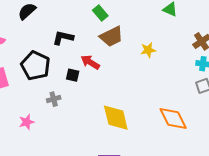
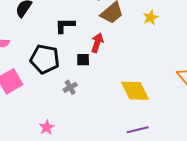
red arrow: (90, 62) -> (97, 43), turned 90
pink star: (27, 122) -> (47, 127), moved

